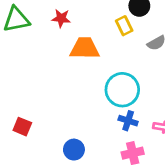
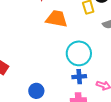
blue cross: (128, 121) -> (79, 77), turned -32

